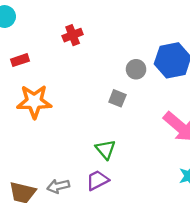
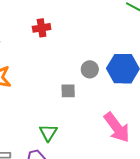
gray square: (117, 98) -> (68, 91), turned -35

